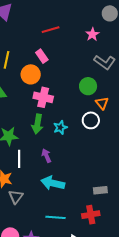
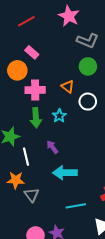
pink star: (92, 34) -> (69, 16), size x1.5
pink rectangle: (42, 56) -> (32, 52), moved
green circle: (88, 86) -> (88, 66), moved
orange triangle: (102, 103) -> (68, 86), moved

